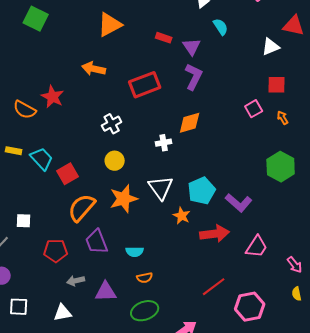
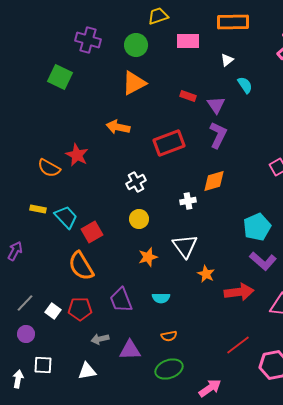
cyan pentagon: (202, 191) -> (257, 227), moved
orange star: (124, 199) -> (148, 257), size x0.7
orange semicircle: (82, 208) -> (81, 266), moved, turned -72
white square: (24, 221) -> (53, 311), moved, turned 35
cyan semicircle: (135, 252) -> (161, 298), moved

